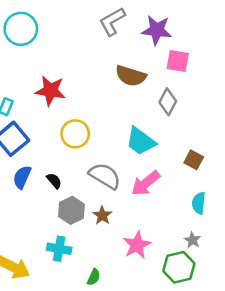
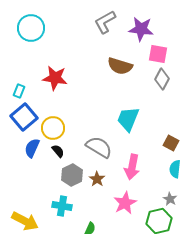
gray diamond: (168, 102) -> (162, 79), moved
yellow circle: (75, 134) -> (53, 128), moved
cyan trapezoid: (141, 141) -> (128, 119), turned 76
brown square: (194, 160) -> (171, 143), moved
pink arrow: (146, 183) -> (132, 167), moved, turned -40

